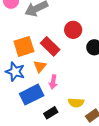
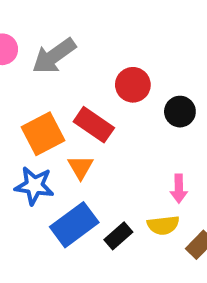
pink arrow: (53, 82) -> (179, 189), moved
black rectangle: (51, 113) -> (118, 236), moved

